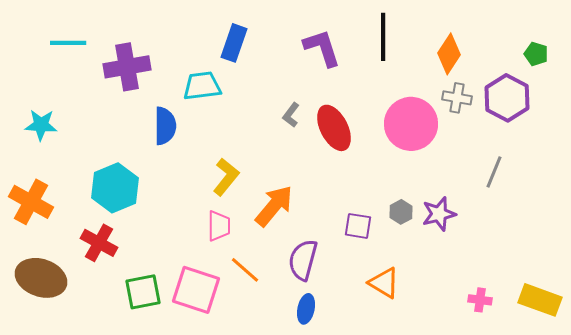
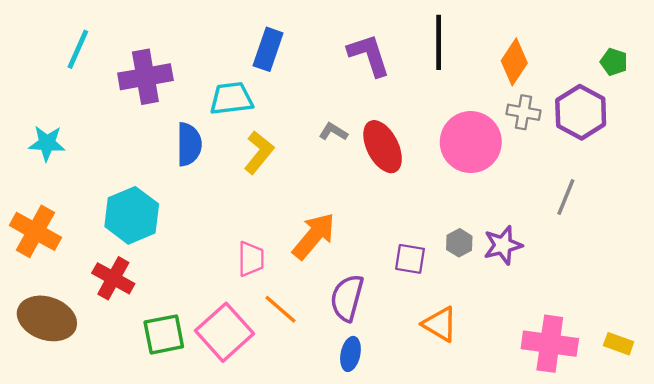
cyan line: (68, 43) -> (78, 49), turned -66
gray L-shape: (291, 115) -> (333, 132), turned 85
yellow L-shape: (226, 177) -> (259, 152), moved
pink square: (196, 290) -> (224, 332), turned 30
pink cross: (480, 300) -> (550, 344), size x2.0
yellow rectangle: (540, 300) -> (619, 344), size x0.6

